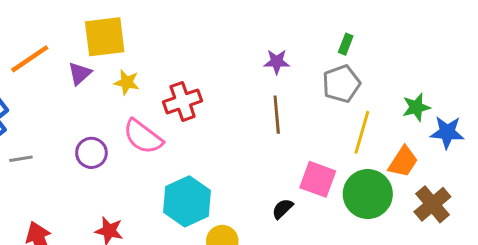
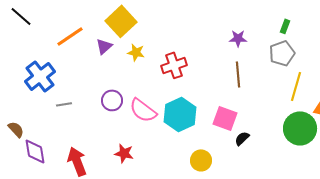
yellow square: (105, 37) -> (121, 21), turned -36
pink semicircle: (143, 137) -> (143, 110), moved
pink square: (318, 179) -> (225, 118), moved
cyan hexagon: (187, 201) -> (180, 114), moved

